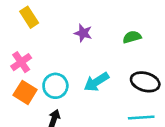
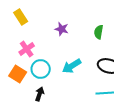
green semicircle: (132, 37) -> (99, 32), turned -64
pink cross: (21, 62) -> (27, 49), moved

